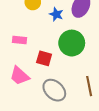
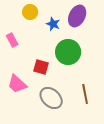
pink rectangle: (19, 40) -> (12, 40), moved, turned 56

